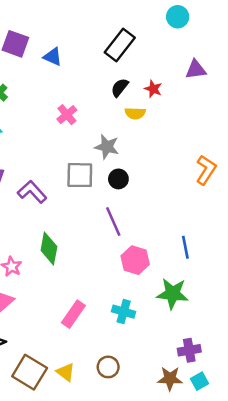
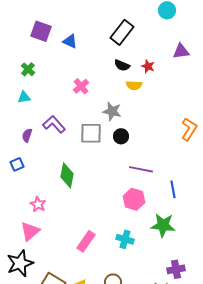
black semicircle: (120, 88) -> (122, 65), turned -105
purple L-shape: (32, 192) -> (54, 124), moved
purple line: (113, 221) -> (141, 169), moved, turned -55
green diamond: (49, 249) -> (67, 175), moved

